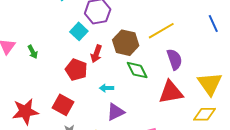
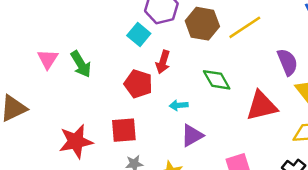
brown hexagon: (126, 43) -> (202, 24), moved
green arrow: (33, 52) -> (81, 64), size x1.5
purple semicircle: (175, 59) -> (287, 62), moved
red square: (63, 105) -> (124, 130), turned -30

